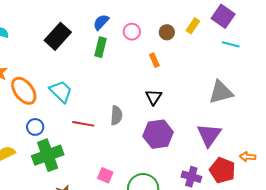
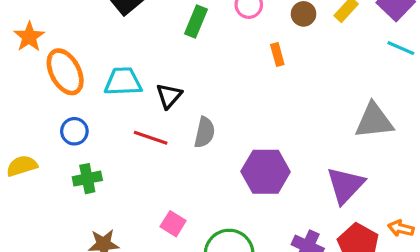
cyan trapezoid: (61, 91) -> (123, 82), turned -55
black triangle: (154, 97) -> (169, 96), moved
green cross: (48, 155) -> (87, 179), size x0.6

